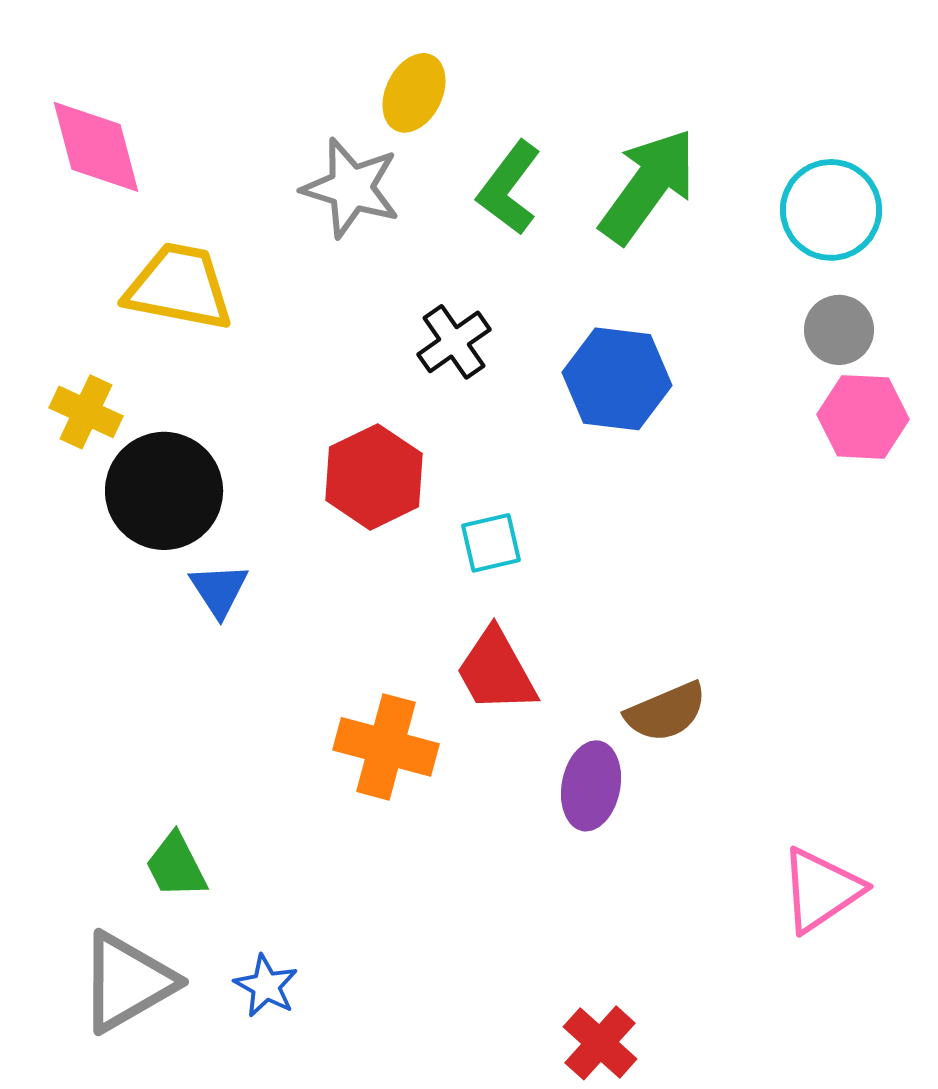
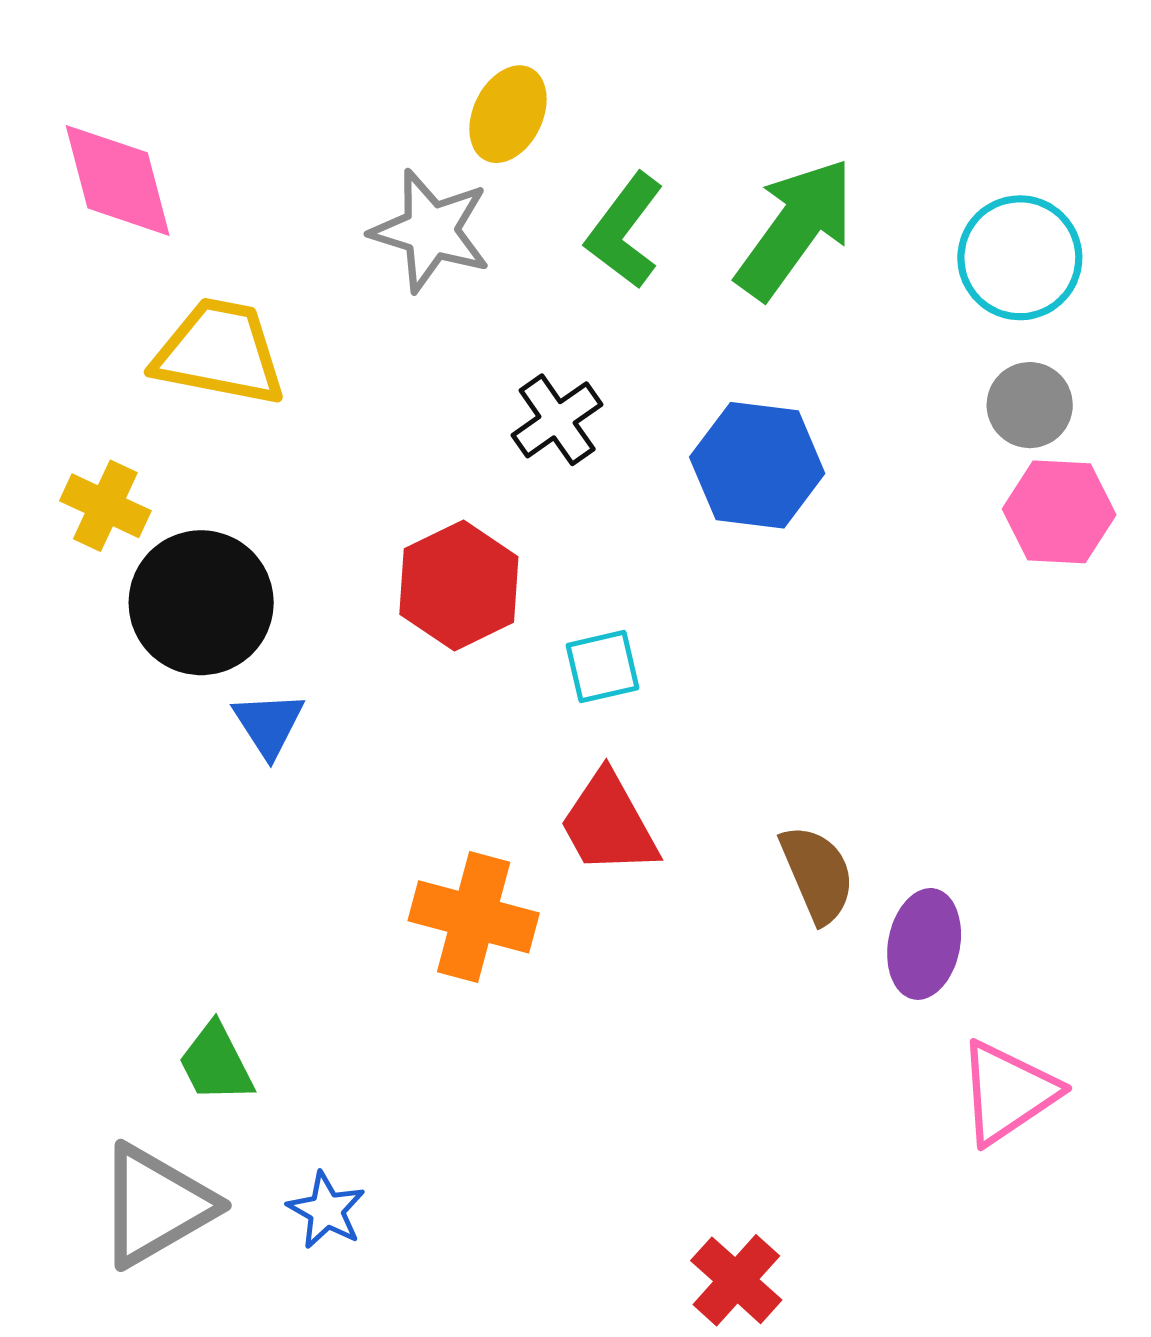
brown semicircle: (666, 712) -> (817, 874), turned -90
purple ellipse: (591, 786) -> (924, 944), moved

